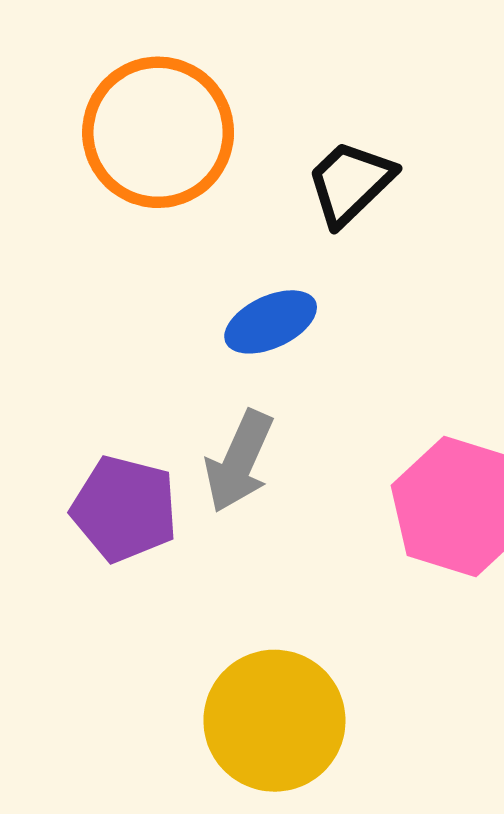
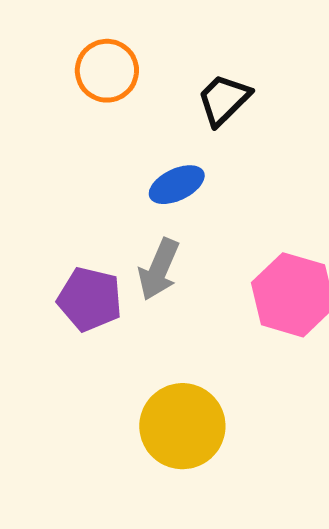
orange circle: (158, 132) -> (107, 71), size x0.7

